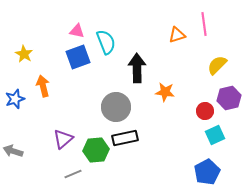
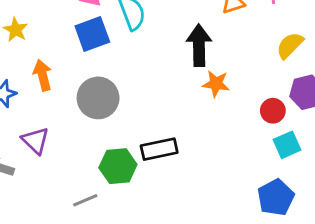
black arrow: (137, 68) -> (199, 45), moved
gray circle: (116, 107) -> (98, 98), moved
purple triangle: (63, 139) -> (35, 141), moved, turned -35

